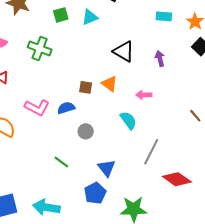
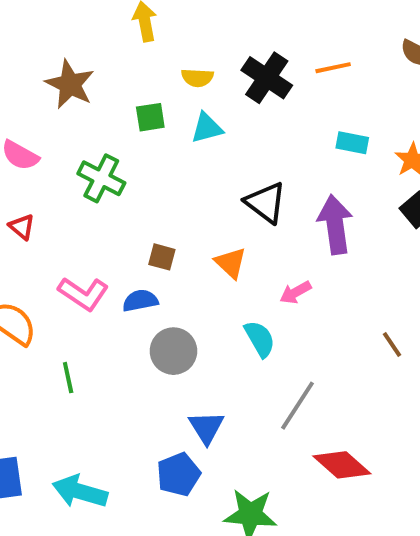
purple arrow: (160, 59) -> (335, 224), size x1.8
brown square: (86, 87) -> (162, 257), moved
pink arrow: (144, 95) -> (296, 292), turned -35
gray circle: (86, 131) -> (173, 351), size x1.5
green line: (61, 162) -> (68, 378), moved, turned 35

